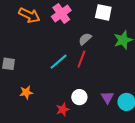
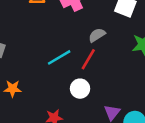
white circle: (79, 97) -> (80, 89), moved

